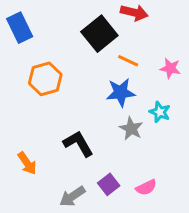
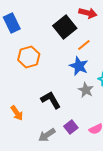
orange line: (128, 61) -> (84, 45), turned -64
blue star: (121, 92) -> (79, 66), turned 30

